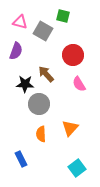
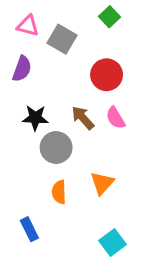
green square: (63, 16) -> (110, 17), moved, turned 32
brown arrow: (46, 74) -> (83, 118), moved

